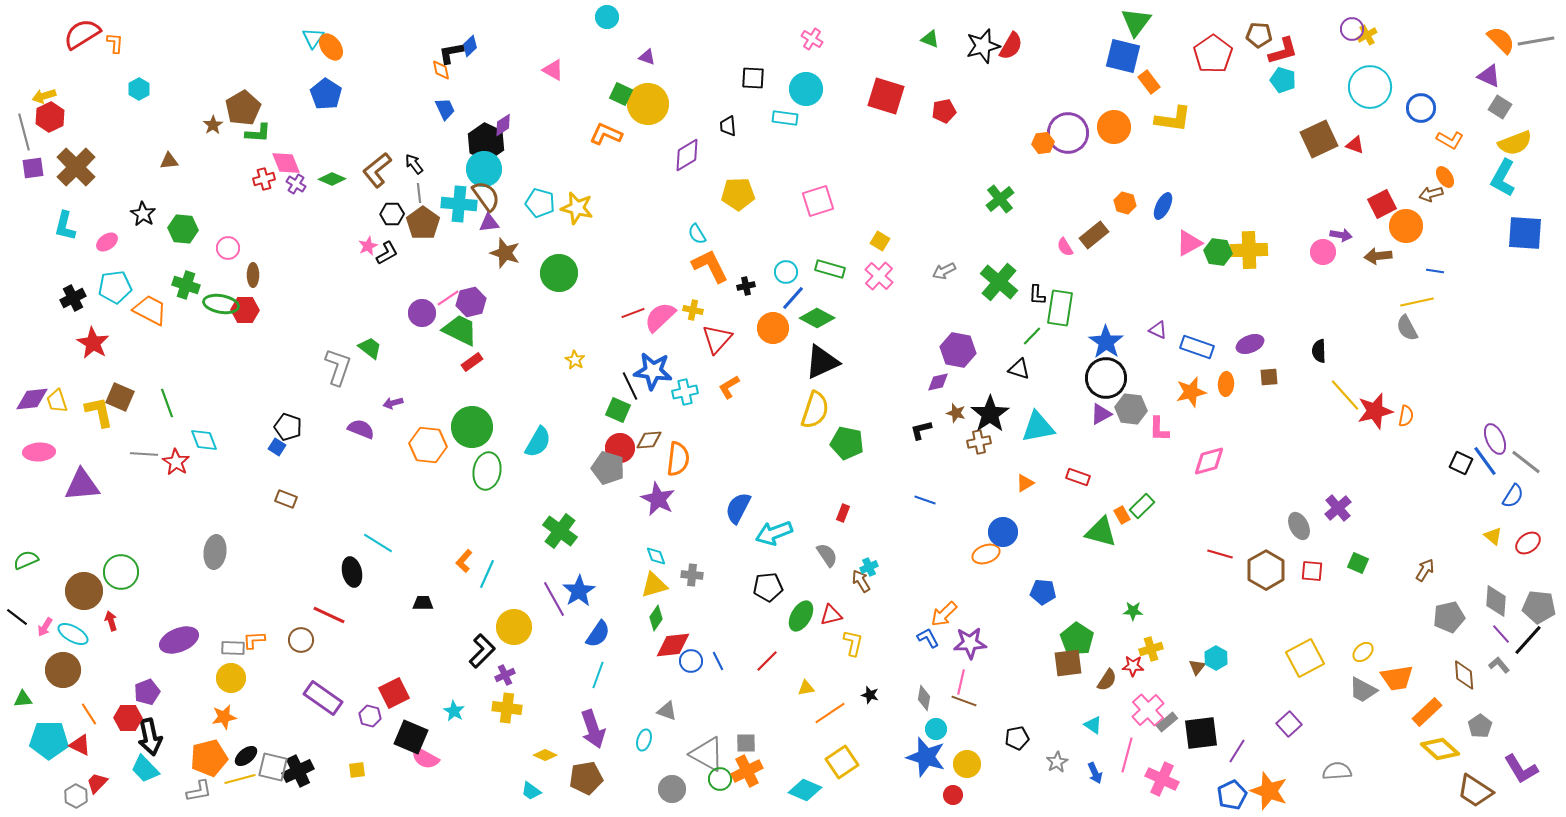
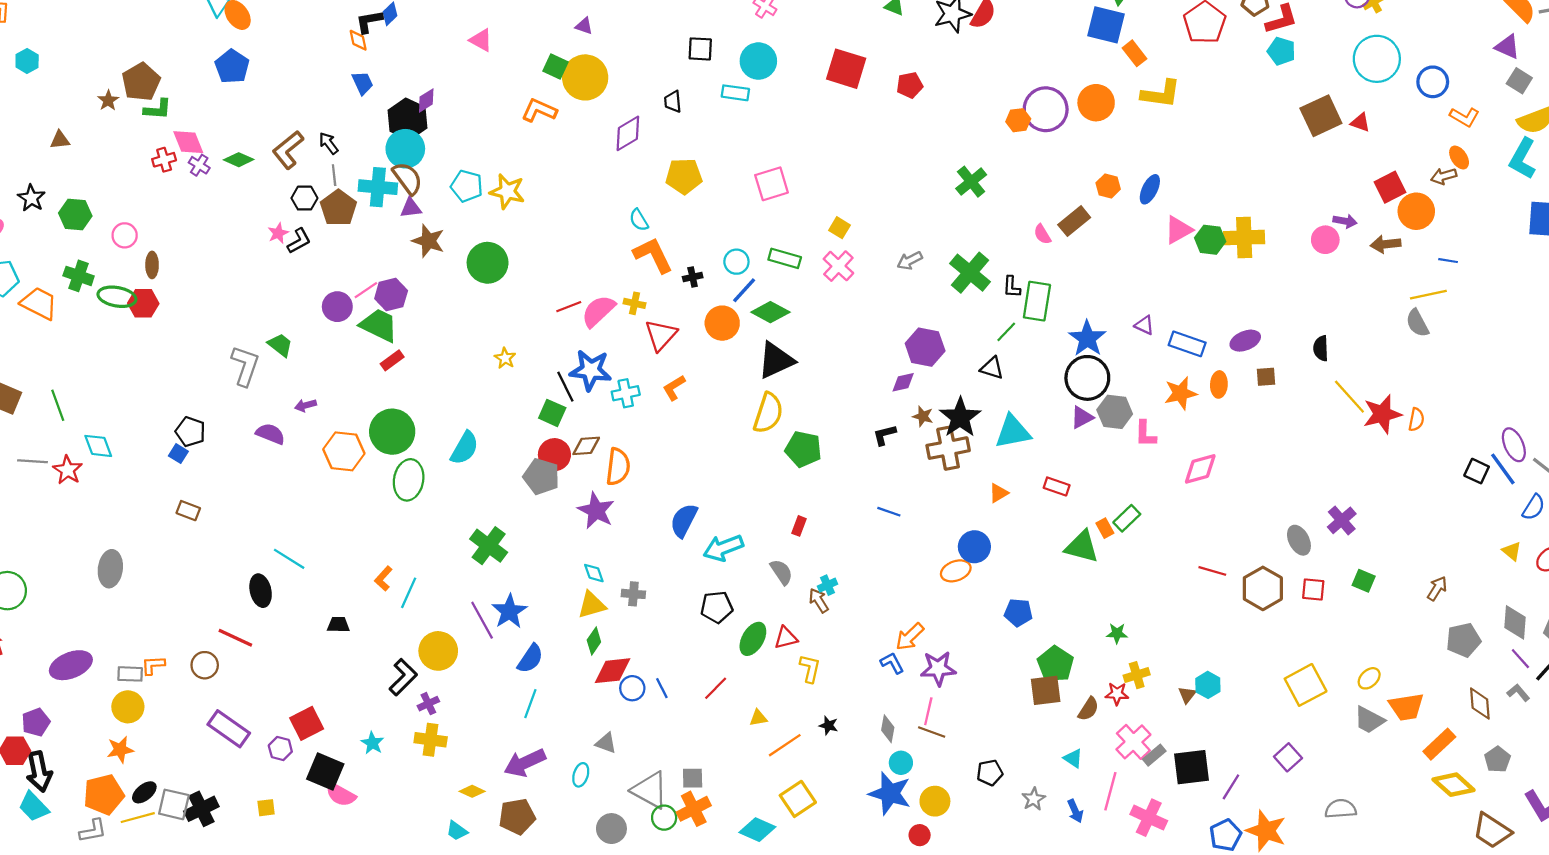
brown cross: (979, 442) -> (948, 448), size x1.6
purple arrow: (593, 729) -> (525, 763), turned 84

